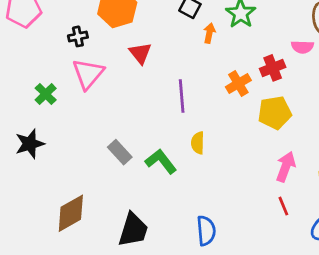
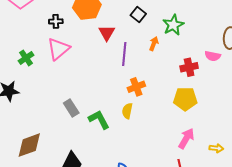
orange arrow: (209, 33) -> (154, 44), moved
red triangle: (140, 53) -> (107, 33), moved
orange cross: (238, 84) -> (136, 87), moved
purple line: (182, 96) -> (124, 54), moved

